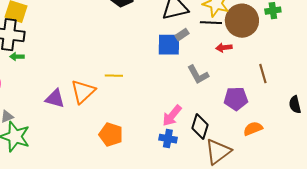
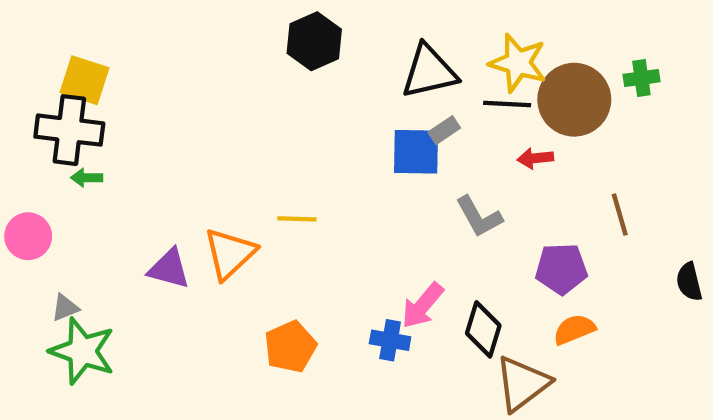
orange semicircle: (253, 129) -> (574, 329), moved
orange pentagon: (111, 135) -> (290, 347), turned 30
blue cross: (168, 139) -> (390, 340), moved

